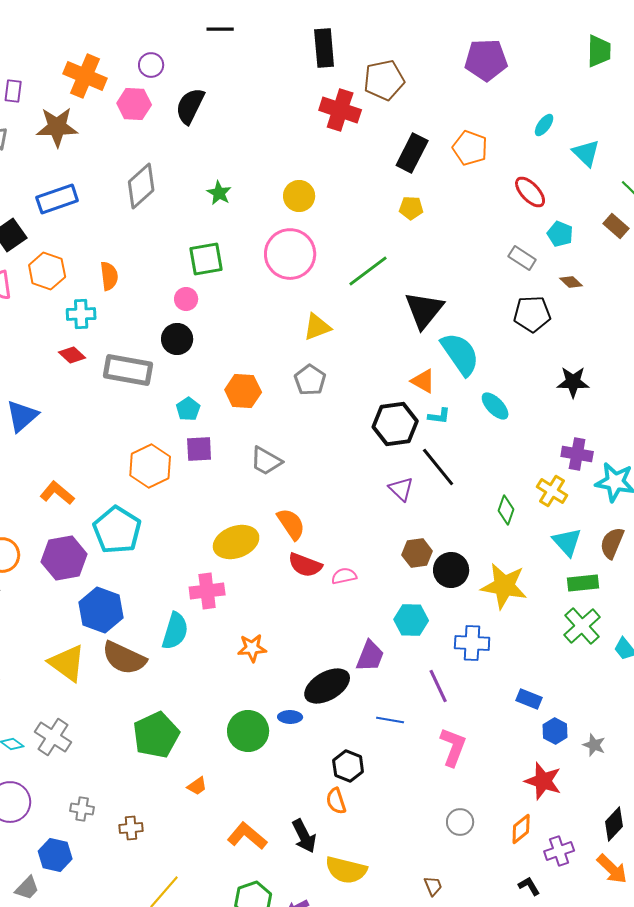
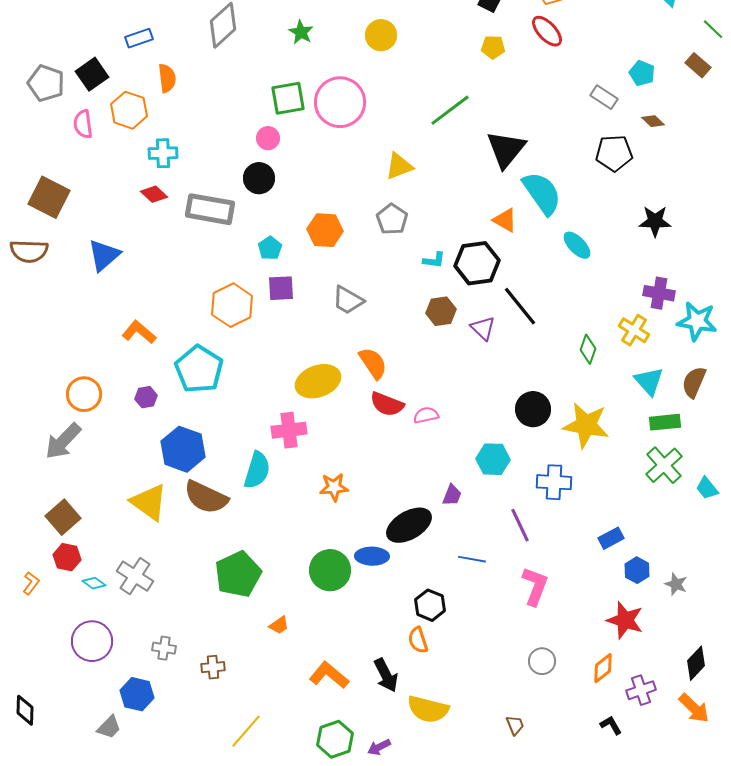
red ellipse: (530, 192) -> (547, 31), moved
blue rectangle: (57, 199) -> (139, 38), size x0.7
pink circle: (290, 254) -> (340, 102), moved
orange semicircle: (109, 276) -> (167, 78), moved
cyan L-shape: (439, 416) -> (434, 260), moved
brown hexagon: (417, 553) -> (441, 311), moved
purple hexagon: (64, 558) -> (146, 397), size x0.5
purple trapezoid: (370, 656) -> (452, 495), size x0.7
blue rectangle: (529, 699) -> (611, 538), turned -50
blue ellipse: (290, 717) -> (372, 556), size x1.4

